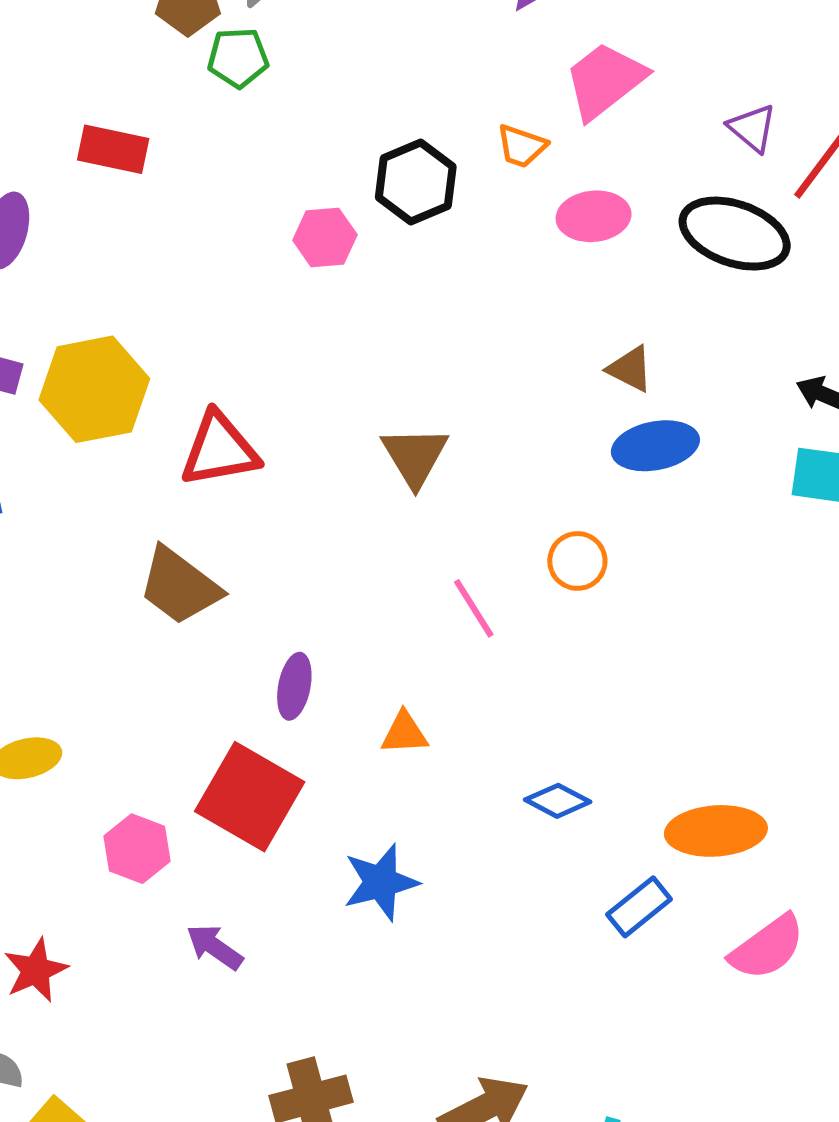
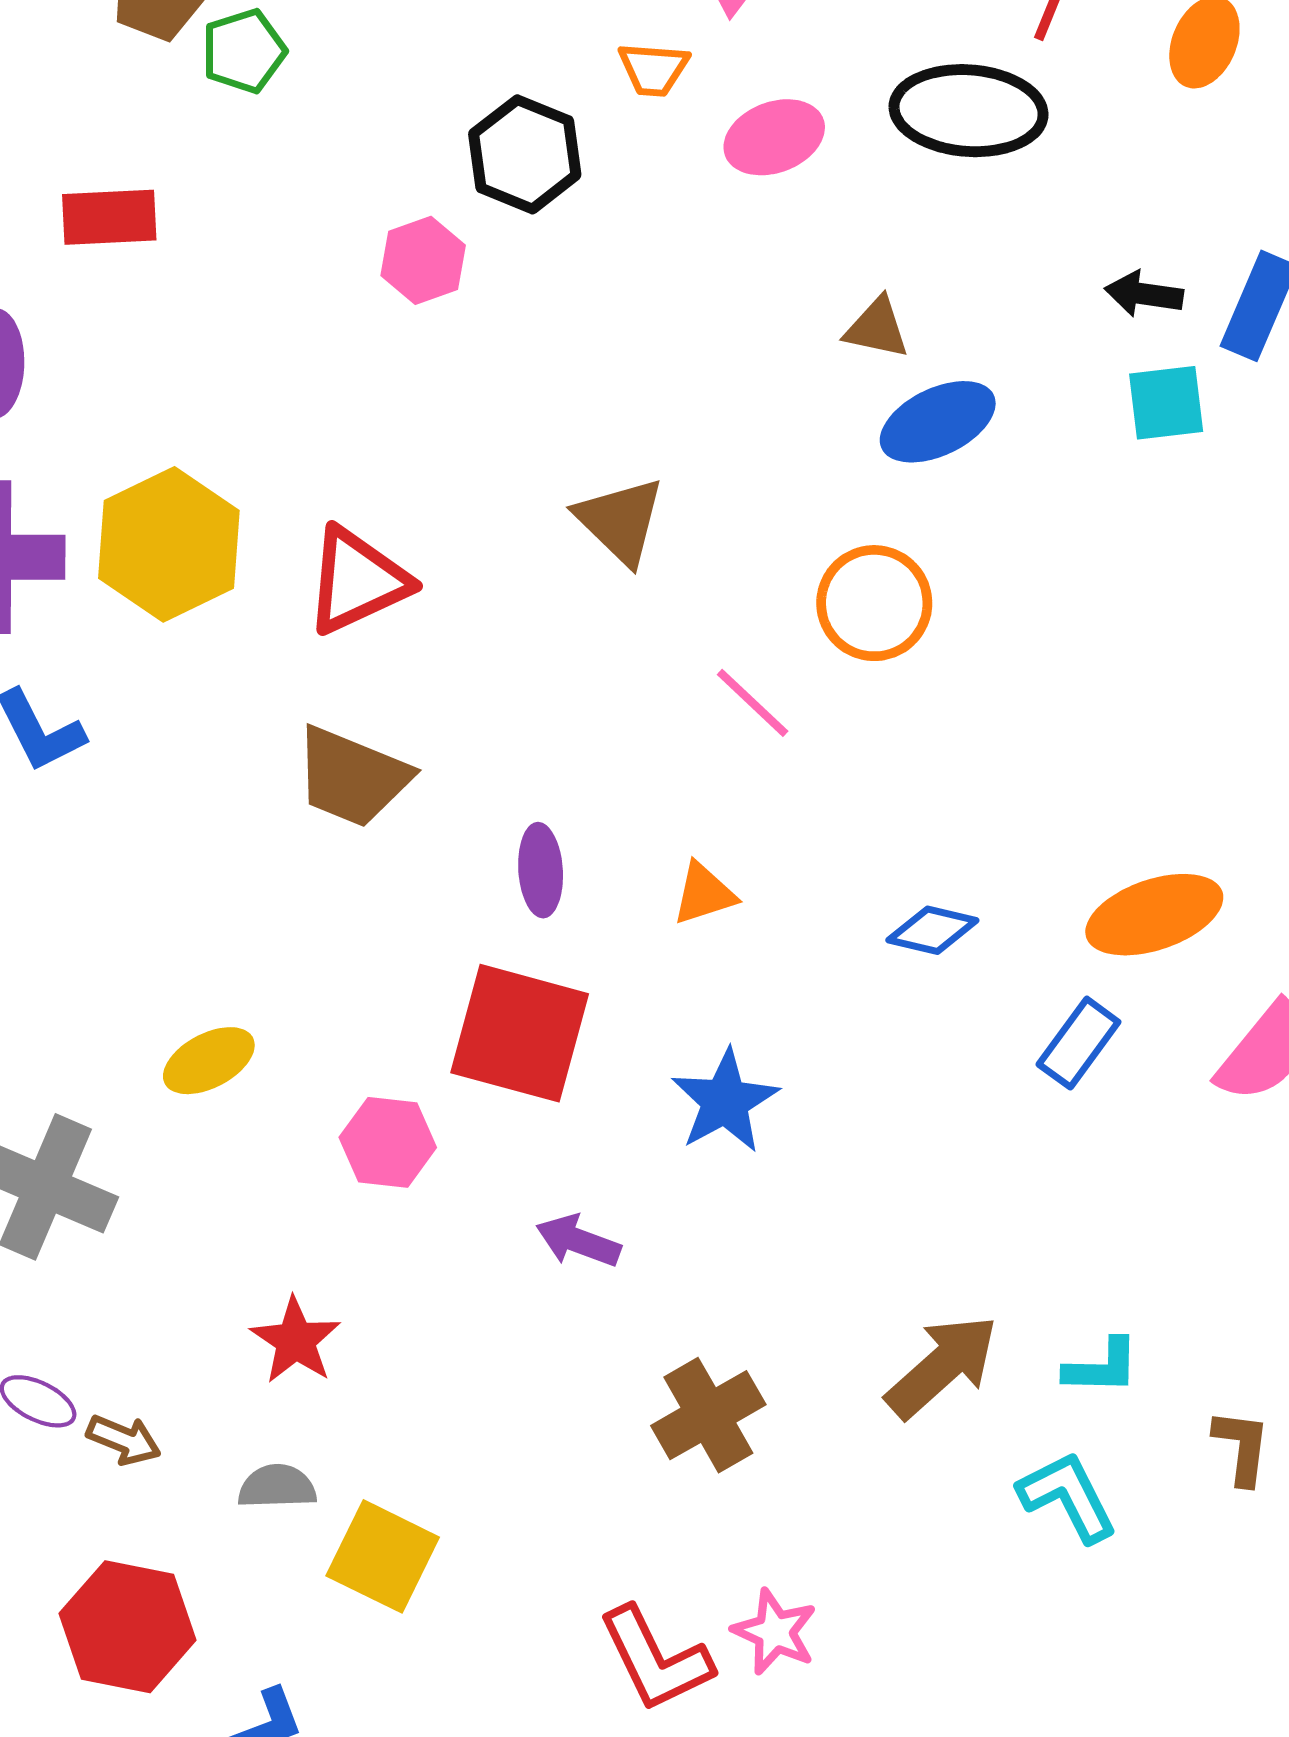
orange circle: (577, 561) -> (874, 603), size x1.4
purple arrow: (215, 947) -> (578, 1241), moved

